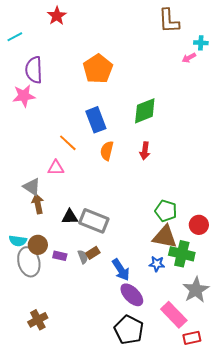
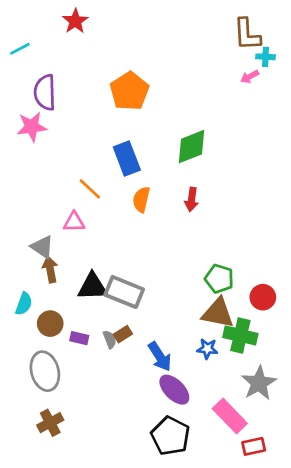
brown L-shape: (169, 21) -> (247, 34), moved
black triangle: (70, 217) -> (92, 287), size x1.4
cyan semicircle: (18, 241) -> (24, 304), moved, turned -78
gray ellipse: (29, 262) -> (45, 371), moved

